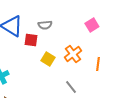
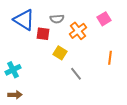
orange cross: (73, 54) -> (78, 31), moved
gray line: (71, 87) -> (76, 74), moved

